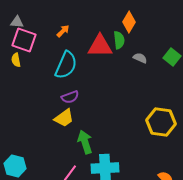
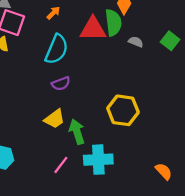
green semicircle: (119, 40) -> (113, 23), size x1.4
yellow trapezoid: (64, 118) -> (54, 119), moved
yellow hexagon: (161, 122) -> (123, 110), moved

